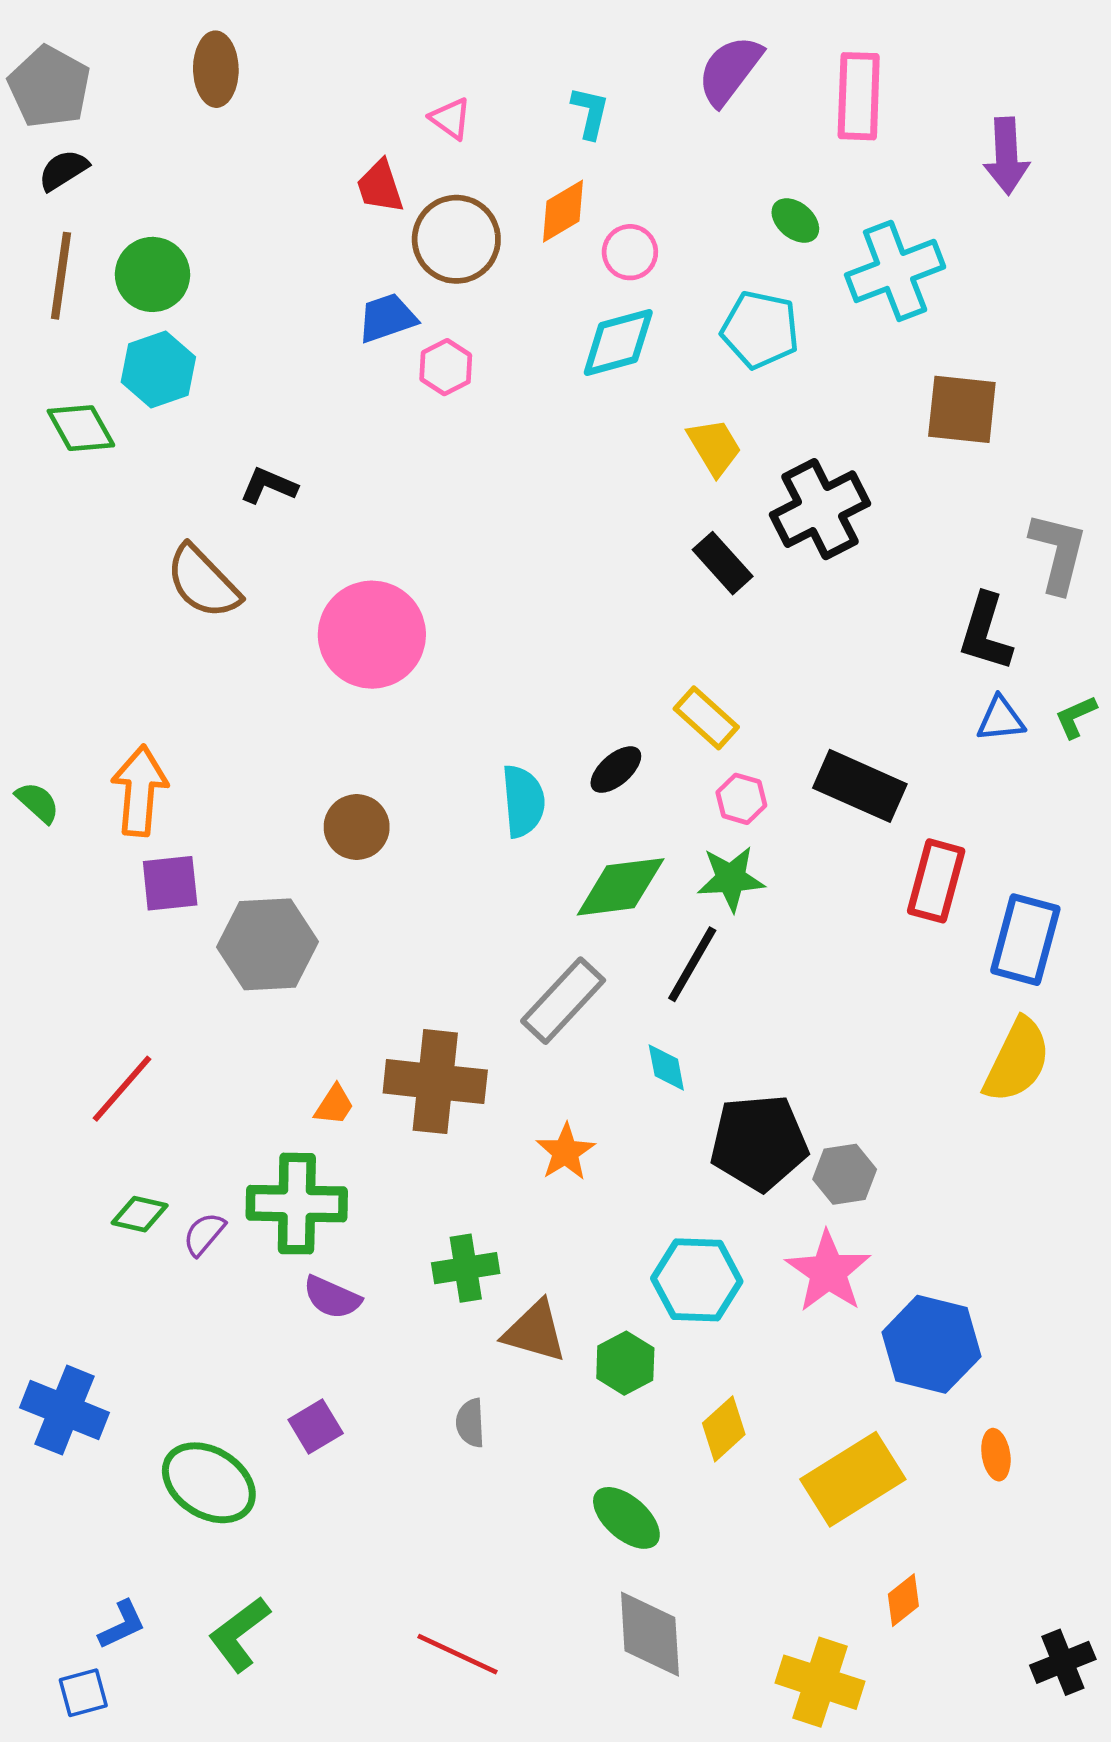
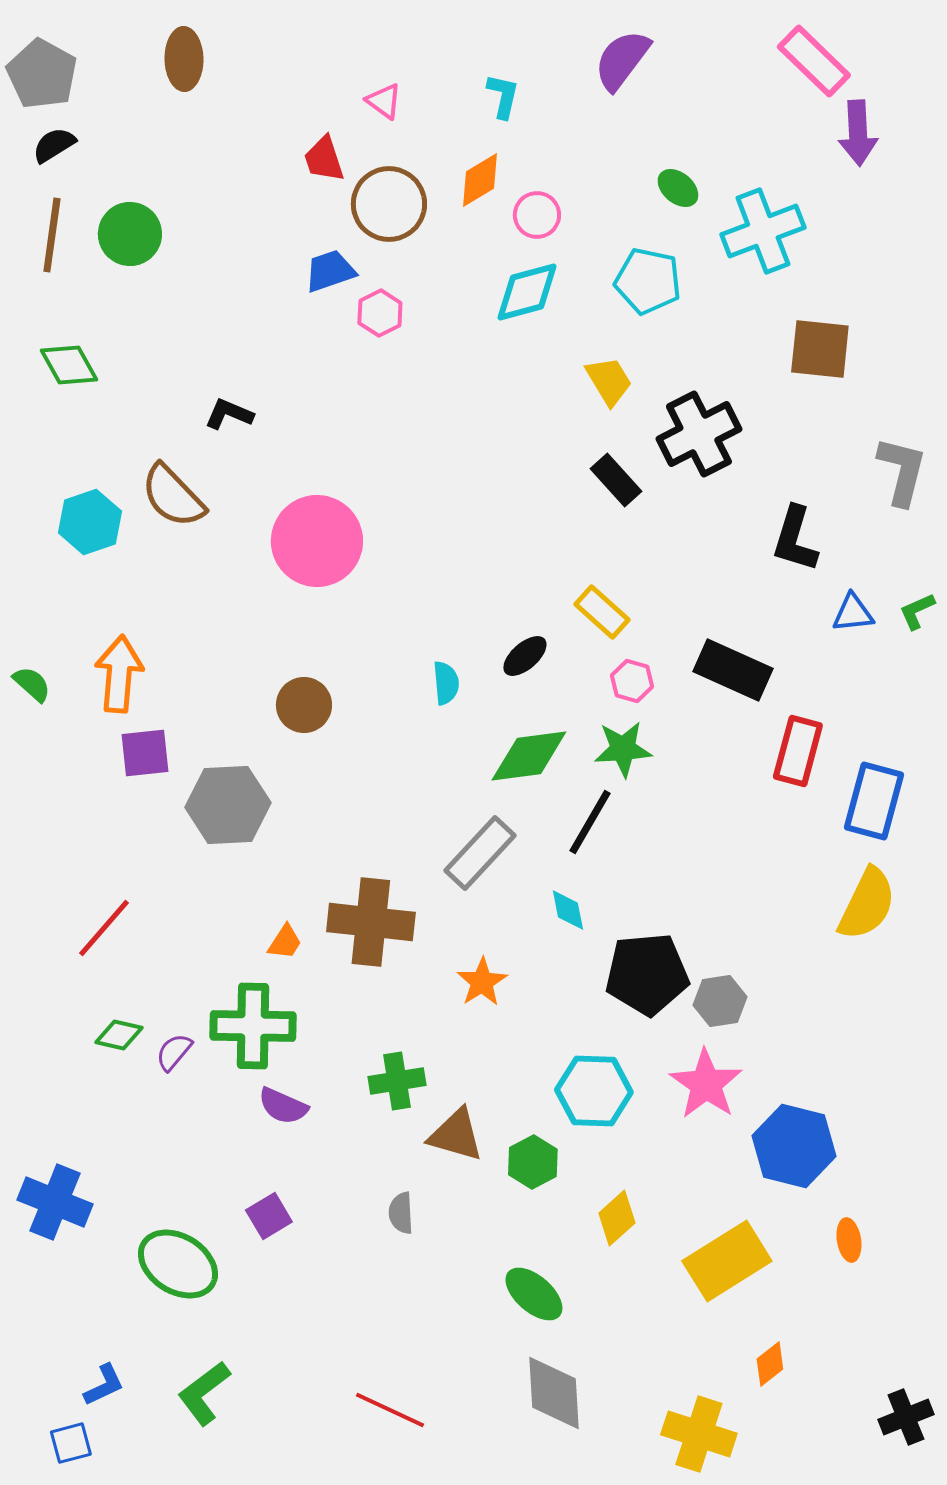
pink rectangle: (859, 96) -> (814, 61), moved, turned -48
cyan hexagon: (158, 369) -> (90, 522), moved
black L-shape: (985, 632) -> (795, 539), moved
cyan semicircle: (523, 801) -> (446, 683), size x0.7

